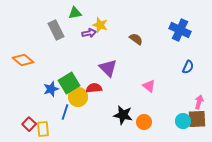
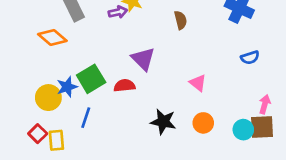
brown semicircle: (136, 39) -> (181, 20), turned 40
orange diamond: (23, 60) -> (52, 37), moved
blue semicircle: (188, 67) -> (250, 58), turned 48
yellow circle: (78, 97) -> (48, 98), moved
orange circle: (144, 122) -> (203, 123), moved

